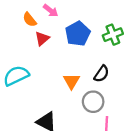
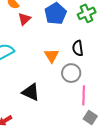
black semicircle: (102, 74) -> (78, 48), turned 140

